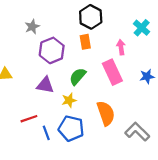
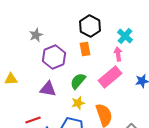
cyan cross: (142, 28) -> (125, 36), moved
pink rectangle: (112, 72) -> (110, 77), turned 75
yellow star: (69, 100) -> (78, 103), moved

